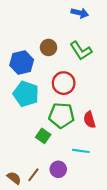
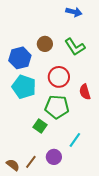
red semicircle: (90, 120) -> (85, 92), moved
cyan line: (81, 151) -> (75, 140), turned -63

